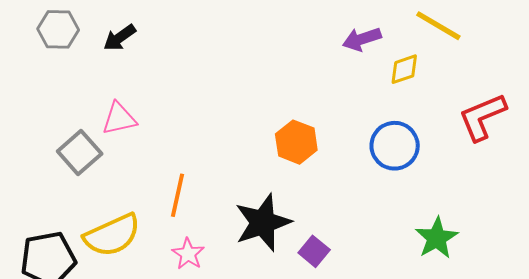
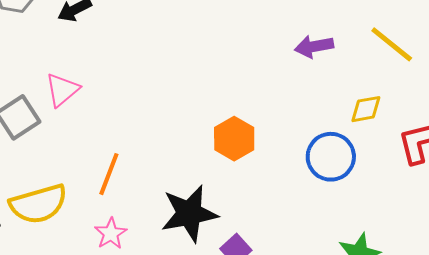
yellow diamond: (404, 69) -> (366, 109), moved
pink triangle: (119, 119) -> (62, 90), turned -36

